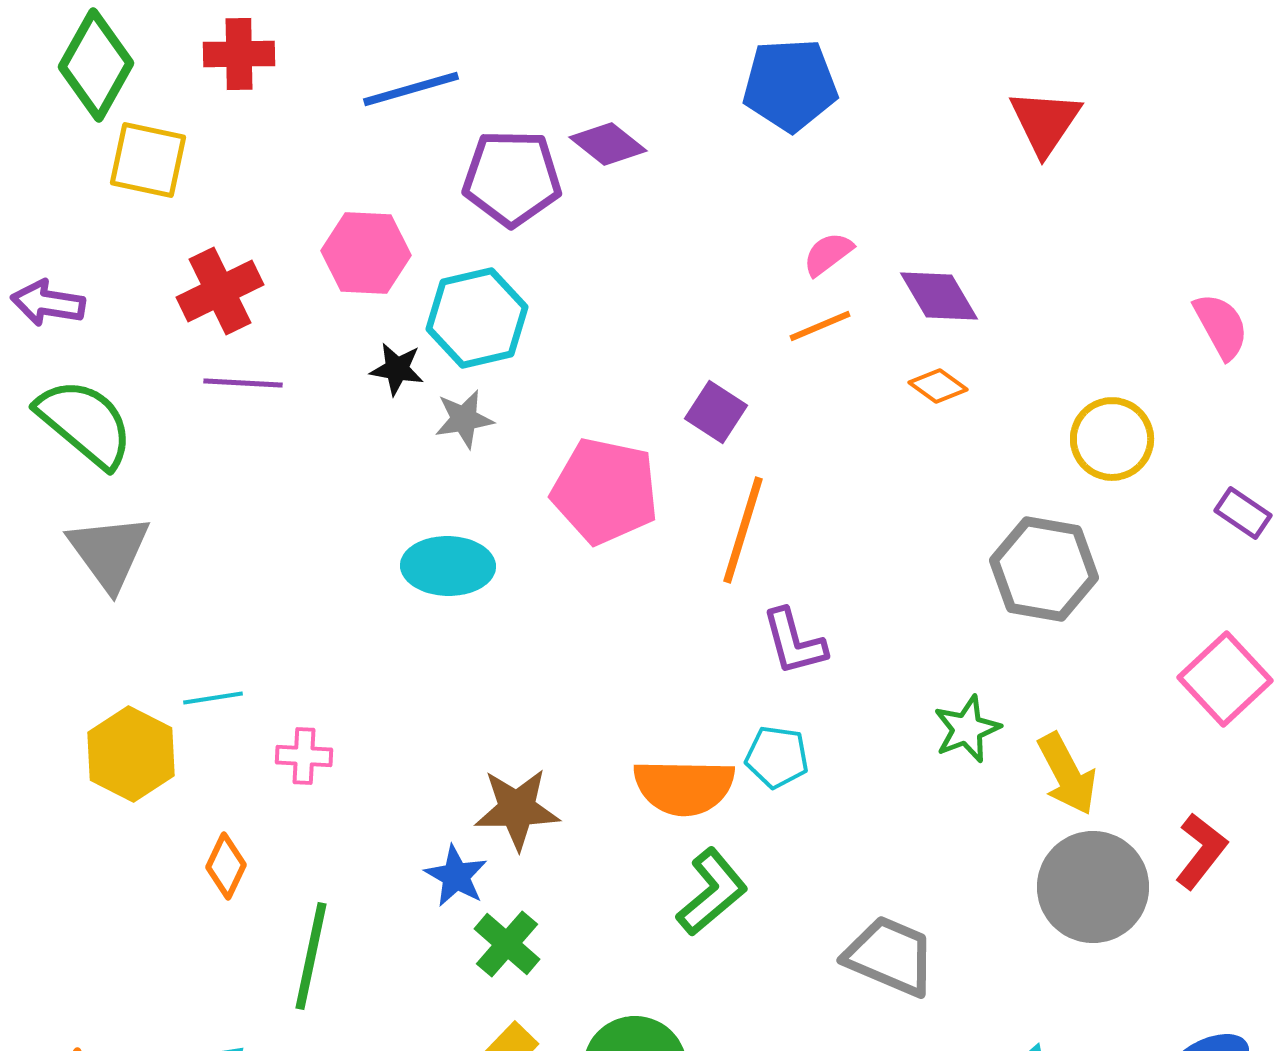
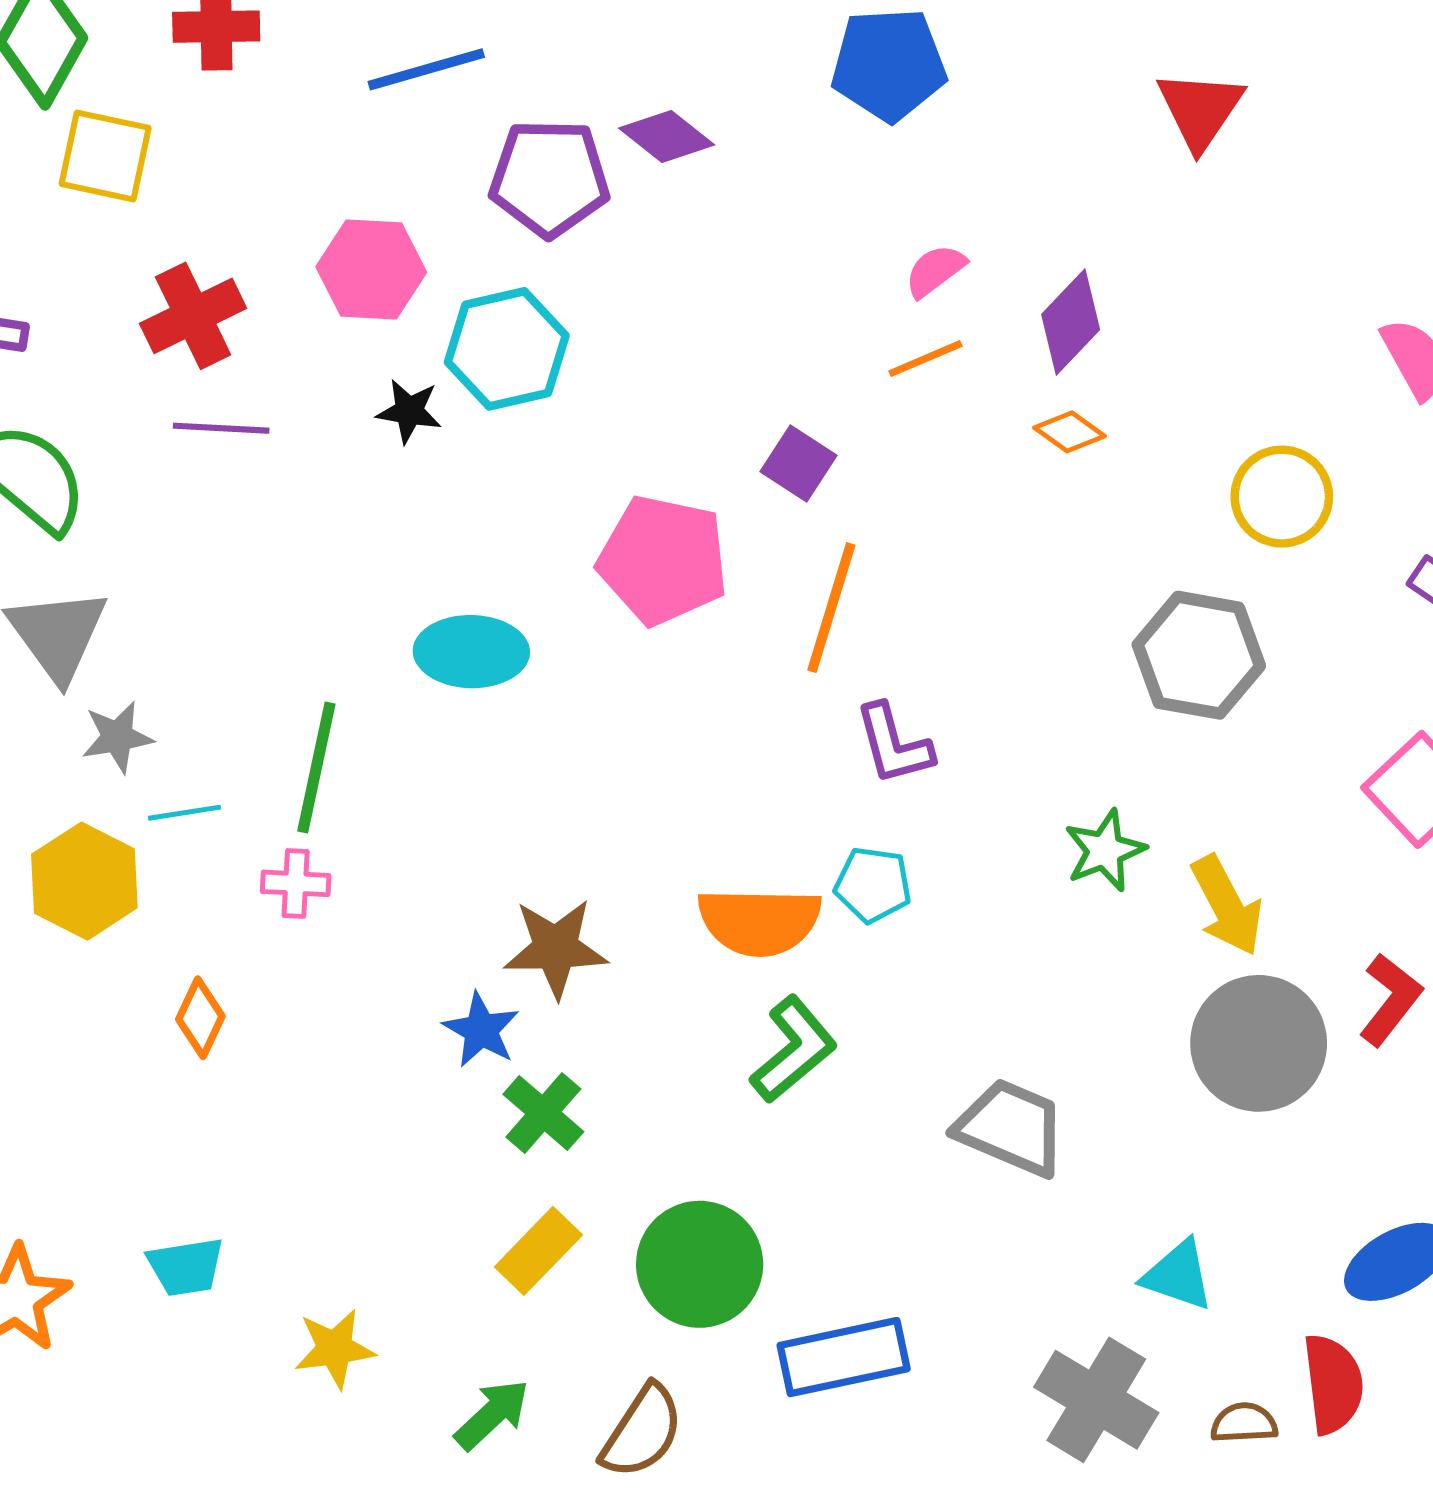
purple diamond: (939, 296) -> (1071, 322), turned 74
gray star: (464, 419) -> (117, 737), moved
green line: (311, 956) -> (316, 768), moved

